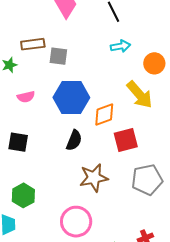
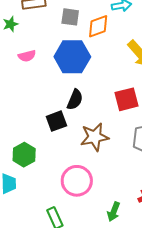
gray square: (58, 56) -> (70, 17), moved
orange diamond: (104, 115) -> (98, 26), moved
black square: (18, 142) -> (56, 121), moved, turned -30

